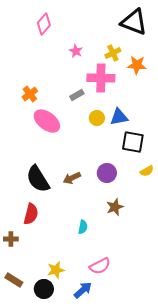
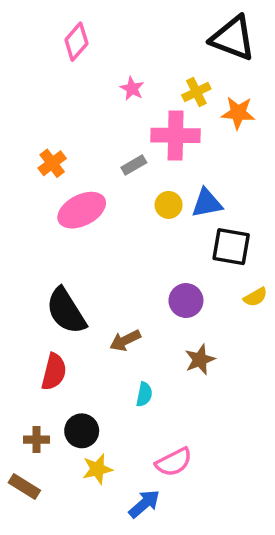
pink ellipse: (47, 121) -> (82, 210), turned -64
brown arrow: (72, 178) -> (125, 340), moved
brown cross: (11, 239) -> (36, 440), moved
black circle: (44, 289) -> (82, 431), moved

